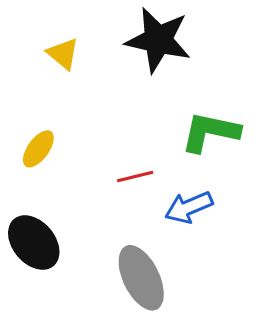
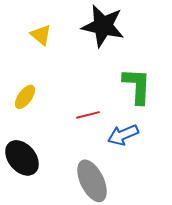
green L-shape: (210, 132) -> (137, 86), turned 81

